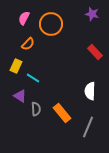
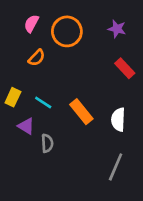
purple star: (92, 14) -> (117, 29), moved
yellow rectangle: (16, 66) -> (13, 97), moved
orange rectangle: (62, 113) -> (81, 112), moved

